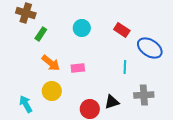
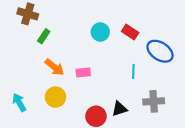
cyan circle: (82, 28) -> (100, 32), moved
cyan arrow: (26, 104) -> (19, 102), moved

